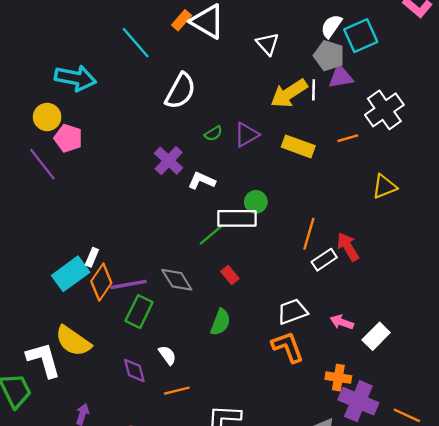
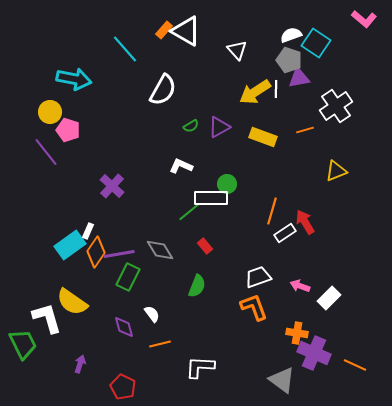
white semicircle: (331, 26) -> (291, 35), turned 35
cyan square: (361, 36) -> (316, 43), turned -32
purple cross: (169, 161) -> (112, 186), moved

